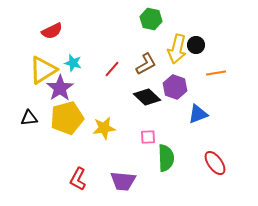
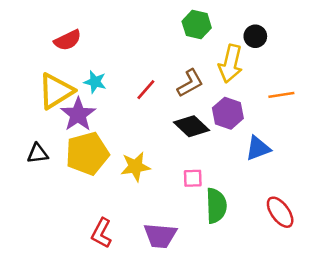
black circle: (196, 45) -> (255, 36), moved

